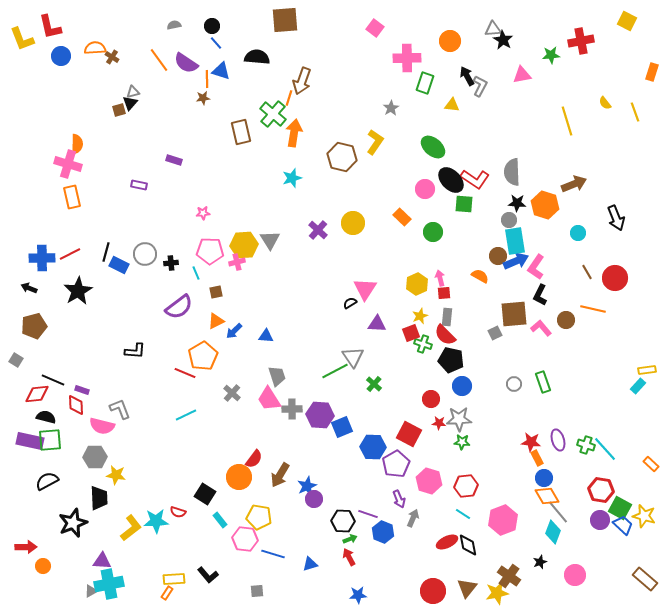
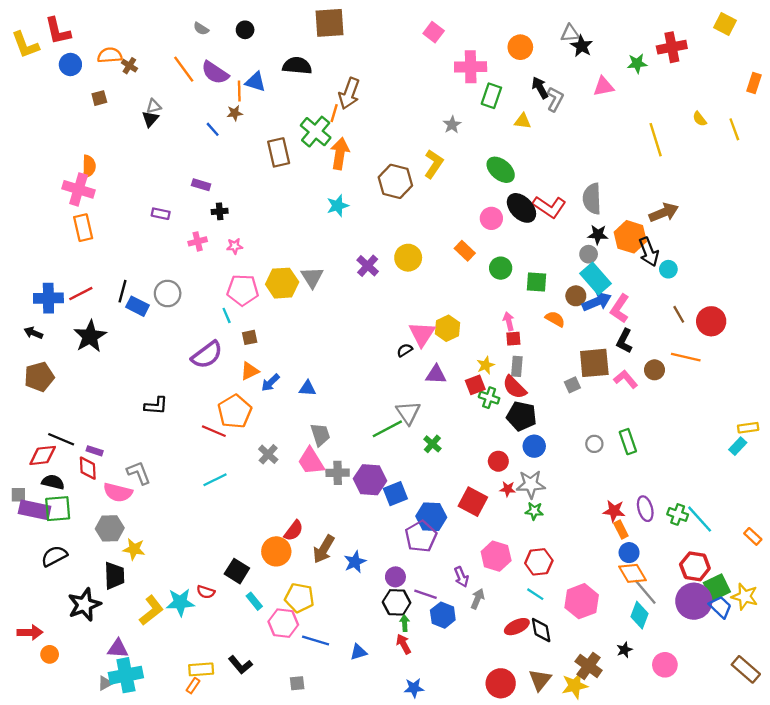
gray semicircle: (174, 25) -> (201, 29), turned -136
blue line: (216, 43) -> (213, 129), moved
brown square: (119, 110) -> (99, 98), moved
green square: (464, 204) -> (537, 282), moved
black arrow: (616, 218) -> (649, 252), moved
cyan rectangle: (515, 241) -> (596, 278), turned -32
pink cross: (237, 262) -> (198, 241), moved
black cross: (171, 263) -> (220, 211), moved
yellow hexagon: (417, 284) -> (447, 328), moved
gray square: (16, 360) -> (18, 495), moved, turned -32
purple pentagon: (396, 464) -> (421, 536), moved
purple circle: (314, 499) -> (395, 577), moved
green square: (620, 508) -> (717, 587), turned 35
purple circle: (600, 520) -> (694, 601), size x1.6
green arrow: (350, 539) -> (405, 623), turned -72

